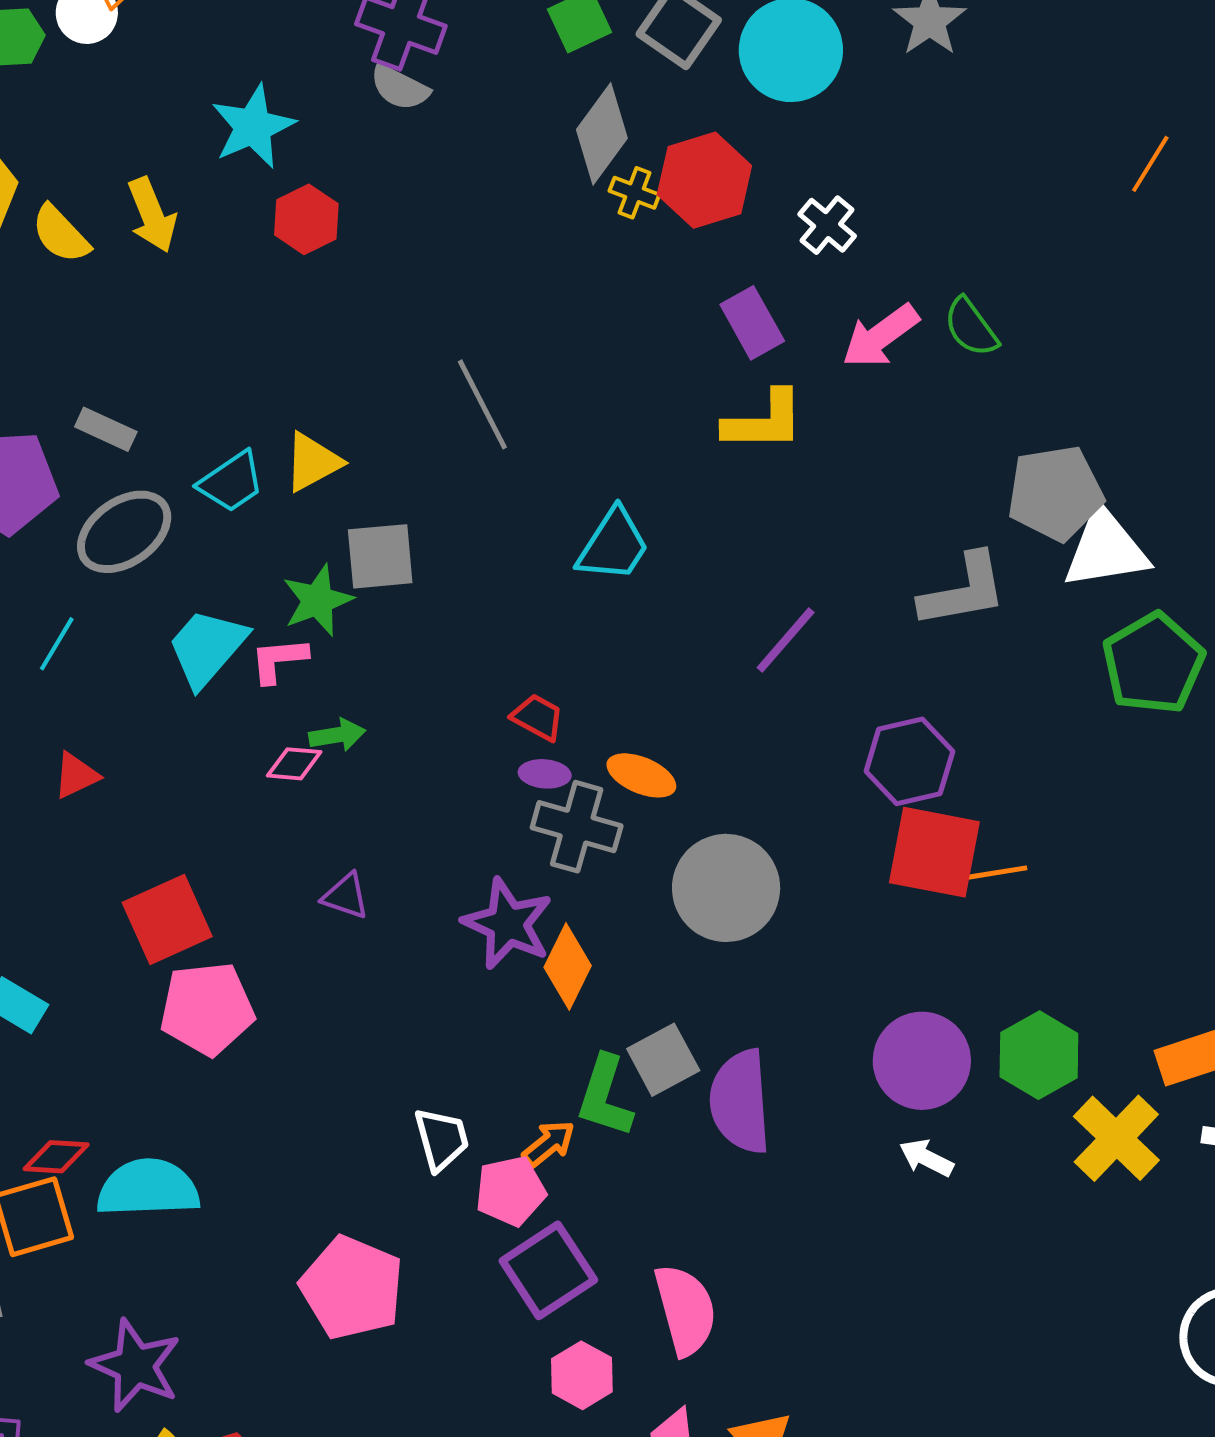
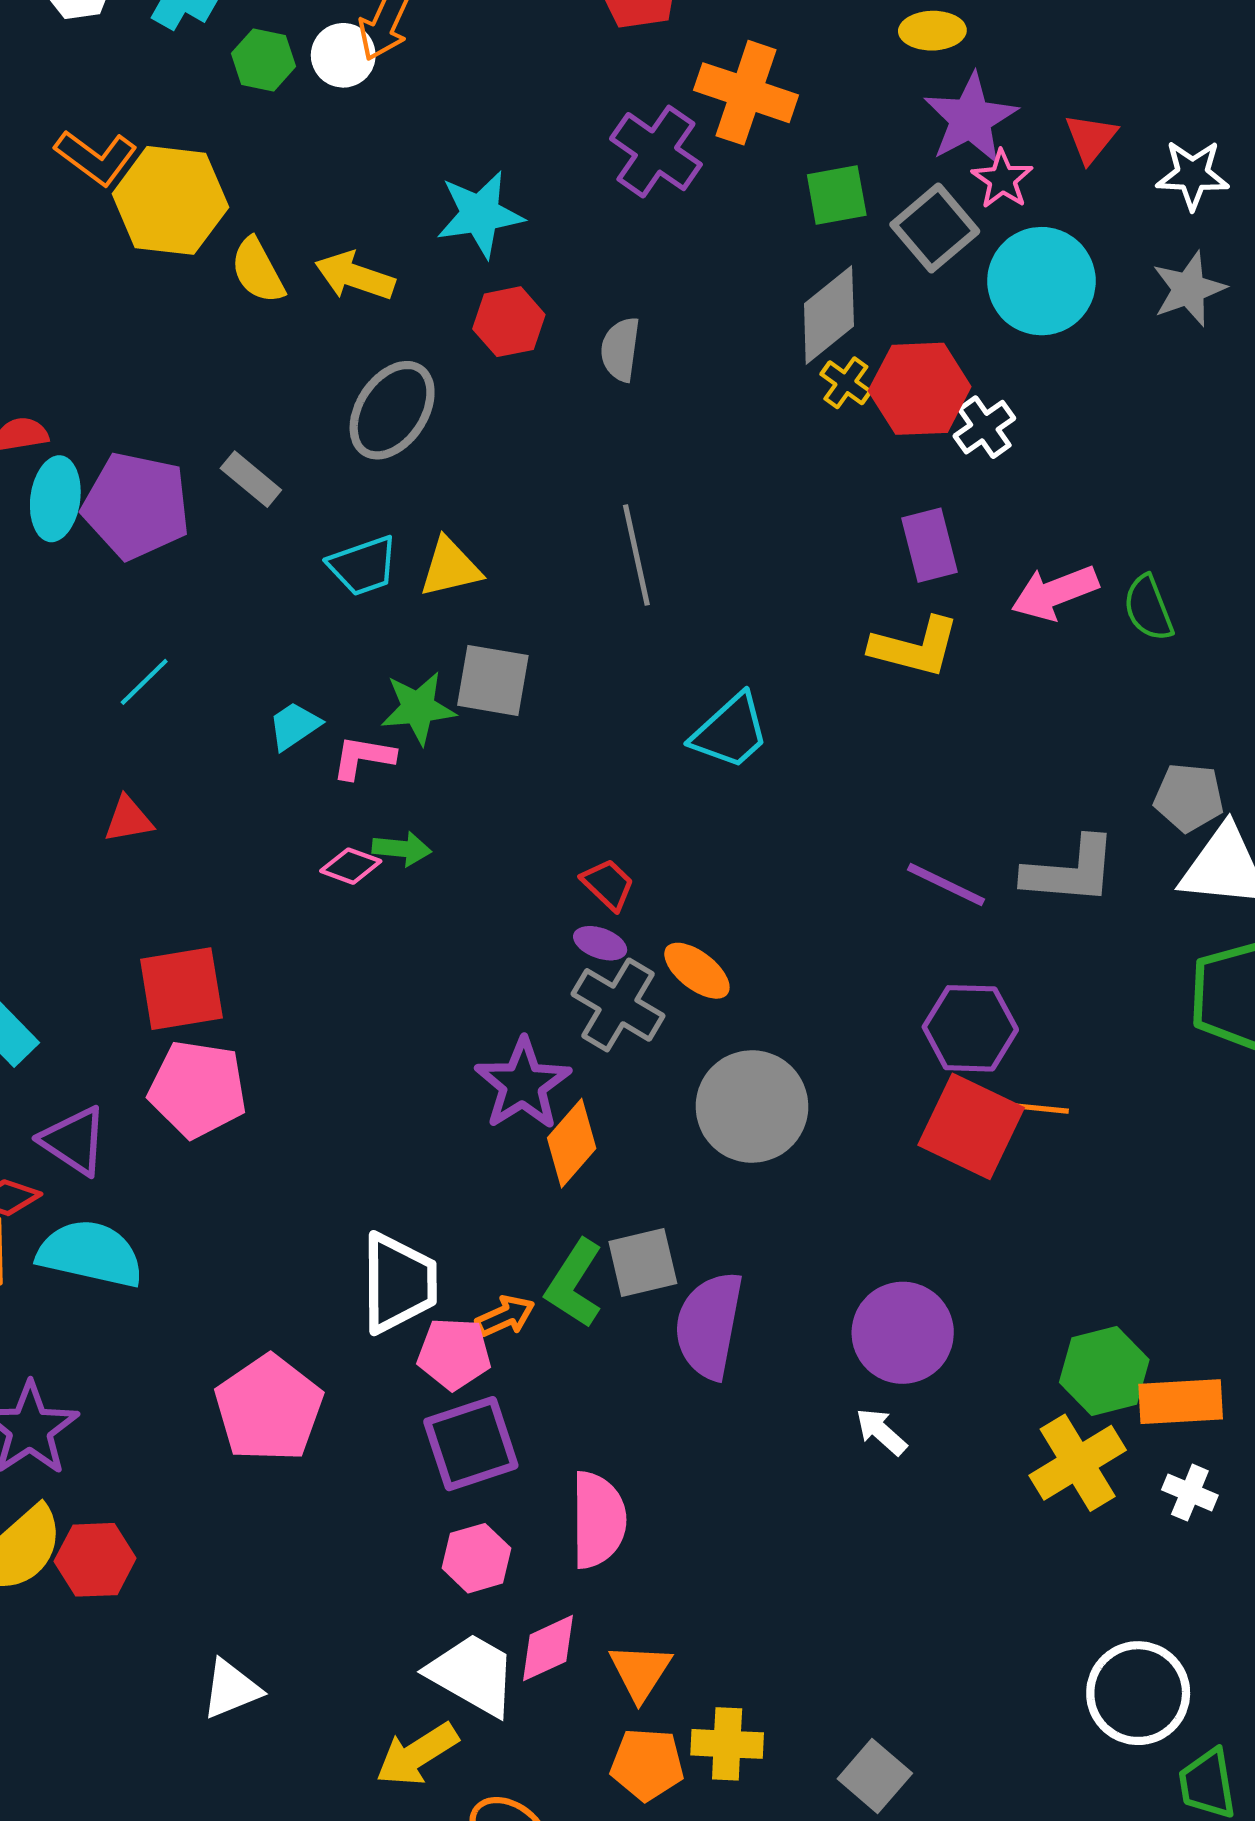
gray semicircle: (400, 87) -> (620, 349), moved, turned 56
yellow arrow: (152, 215) -> (355, 276), turned 116
white cross: (827, 225) -> (984, 427), moved
gray pentagon: (1055, 493) -> (1189, 797), size x0.7
gray ellipse: (124, 532) -> (392, 410), moved, turned -36
purple line: (786, 640) -> (946, 885), moved, turned 60
cyan trapezoid: (207, 648) -> (294, 726), size x0.6
orange line: (998, 872) -> (1038, 1108), moved
purple triangle: (346, 896) -> (74, 1141), moved, size x1.4
green hexagon: (1039, 1055) -> (1104, 1371), moved
white trapezoid: (441, 1139) -> (399, 1283), size x1.5

